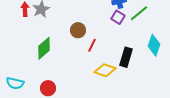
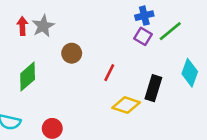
brown circle: (78, 30) -> (72, 53), moved
green diamond: (44, 48) -> (28, 77), moved

